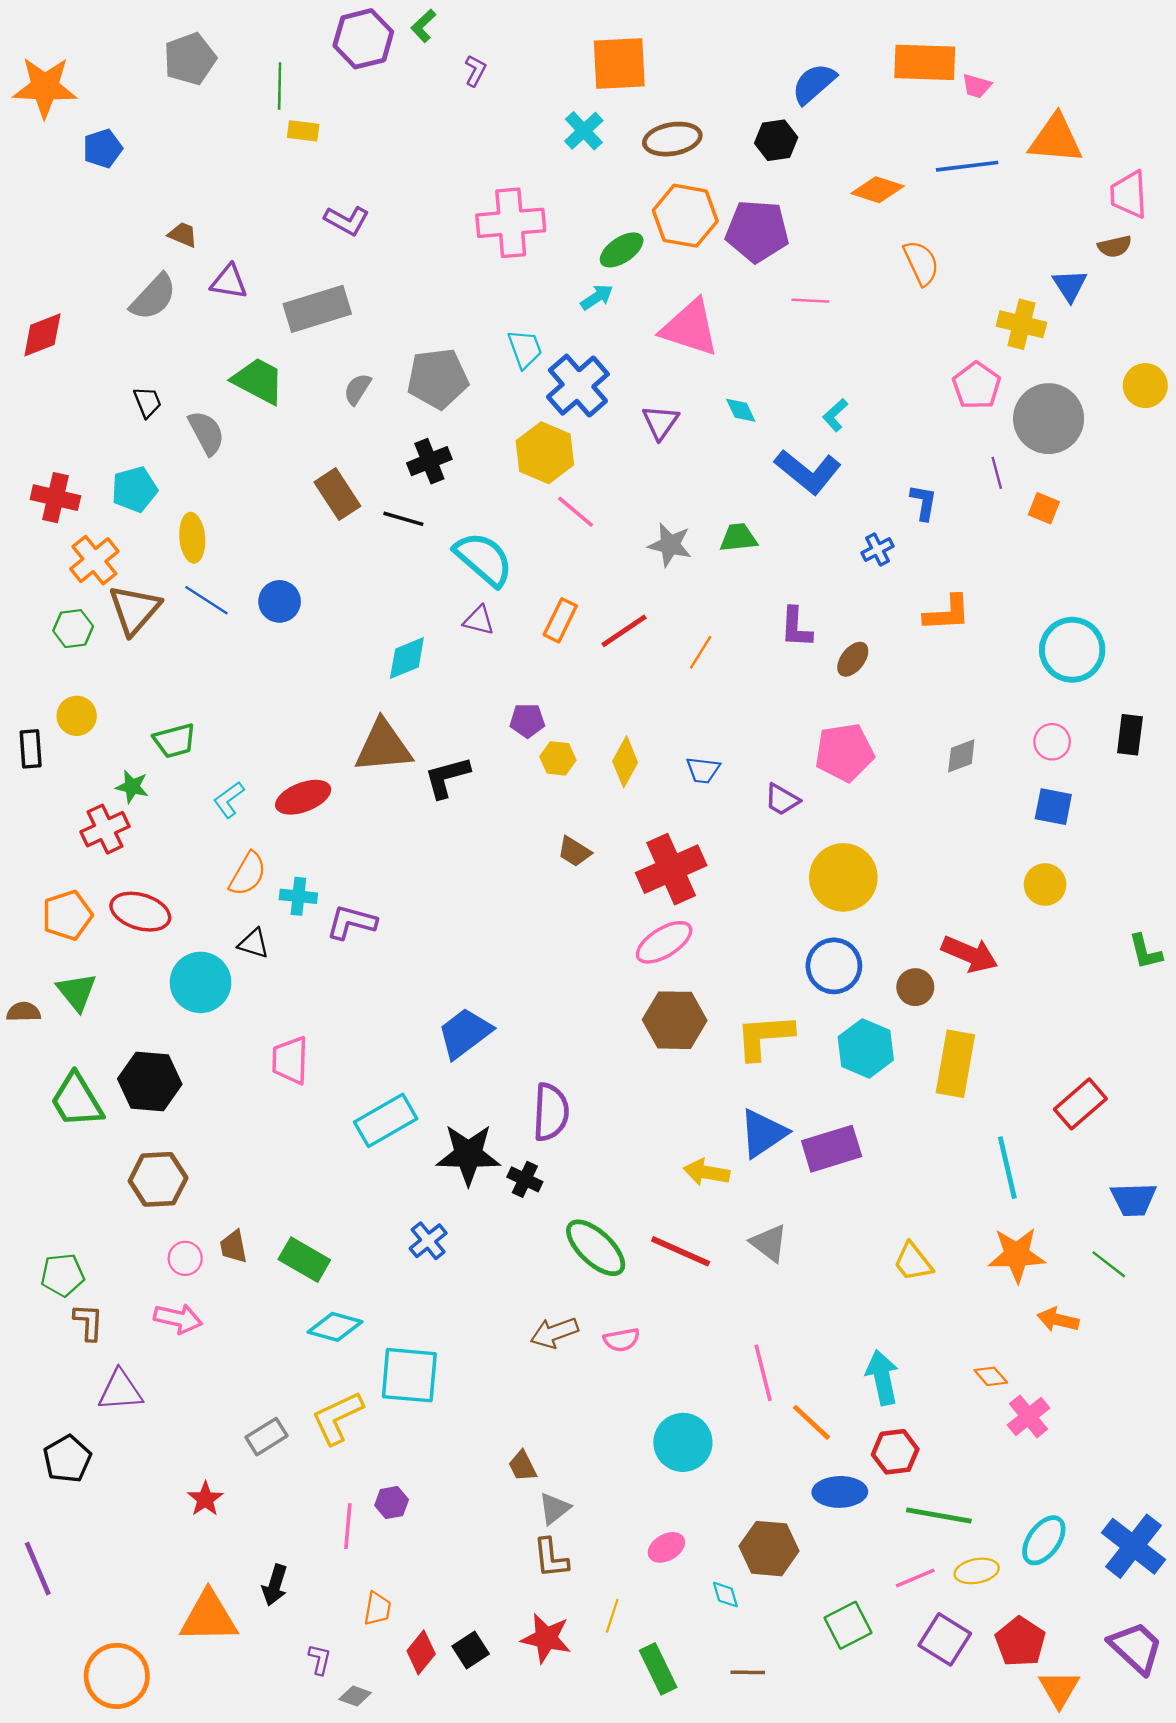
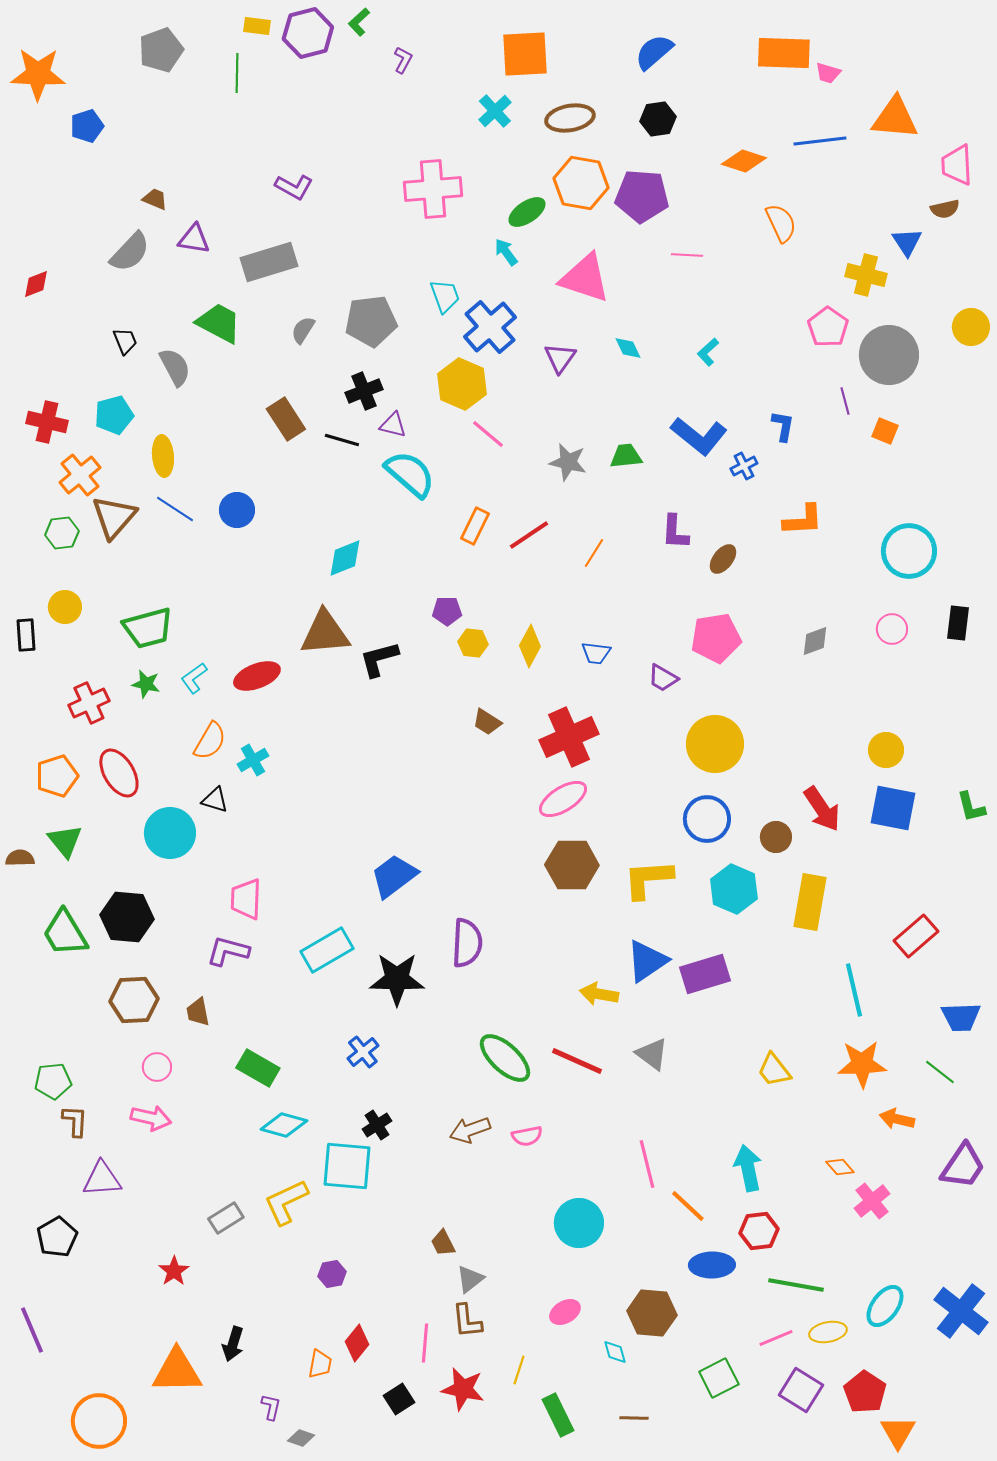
blue semicircle: (814, 84) -> (654, 52), moved
yellow rectangle: (303, 131) -> (257, 26), moved
cyan arrow: (597, 297) -> (506, 252), turned -92
red diamond: (42, 335) -> (36, 284), size x0.7
blue L-shape: (808, 472) -> (699, 436), moved
purple triangle: (479, 620) -> (393, 425), moved
green trapezoid: (175, 741) -> (148, 628), size x1.4
green star: (132, 787) -> (146, 684), moved
blue square: (1053, 807) -> (893, 808), moved, size x1.4
cyan cross: (298, 896) -> (253, 760), turned -36
red ellipse: (140, 912) -> (119, 773), turned 42
purple L-shape: (351, 922) -> (228, 951), moved
red arrow: (970, 954) -> (822, 809), turned 33
black cross: (525, 1179) -> (377, 1125), moved, turned 32
brown trapezoid: (234, 1247) -> (198, 1012), moved
pink line: (348, 1526) -> (425, 1343), moved
purple trapezoid: (1136, 1648) -> (963, 1166), moved, turned 81
red diamond: (421, 1652) -> (357, 1343), moved

